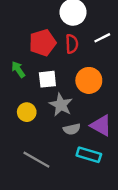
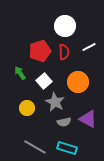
white square: (47, 79) -> (44, 81), turned -35
cyan rectangle: (89, 155) -> (67, 148), moved

